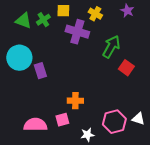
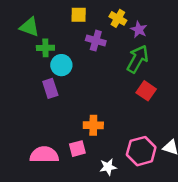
purple star: (127, 11) -> (139, 29), moved
green cross: (43, 20) -> (45, 48), moved, turned 32
purple cross: (77, 32) -> (96, 41), size x0.7
cyan circle: (19, 58) -> (61, 65), moved, size x0.7
red square: (126, 68) -> (146, 91), moved

